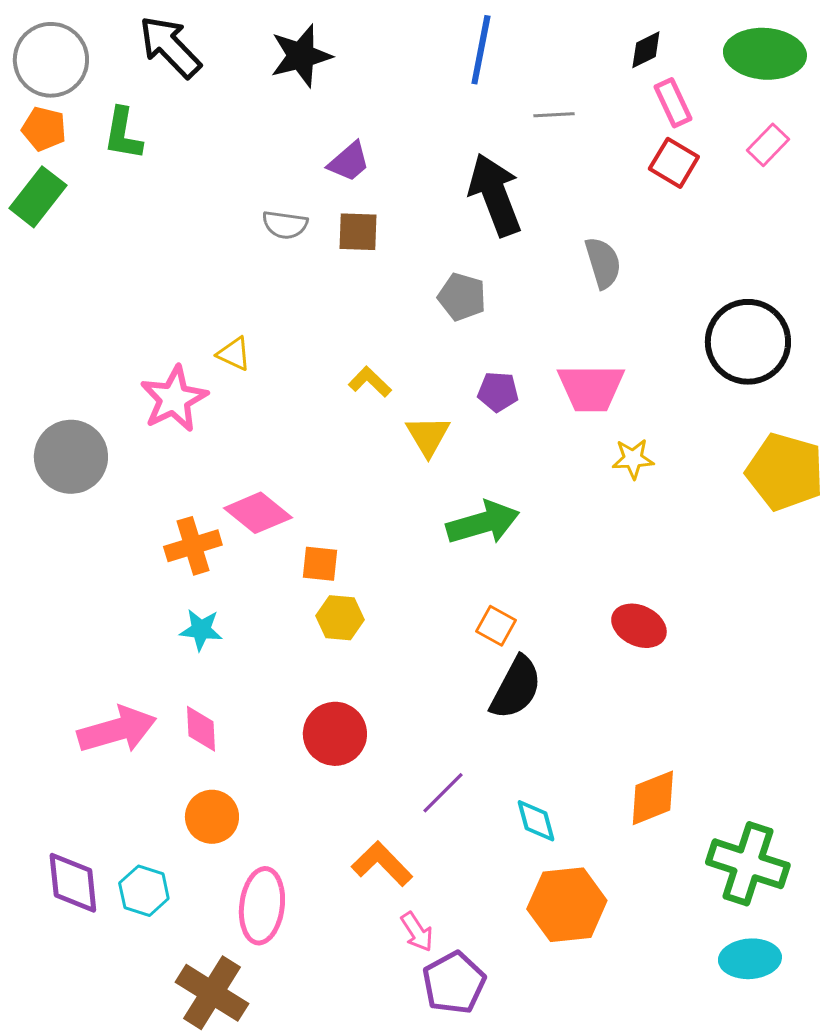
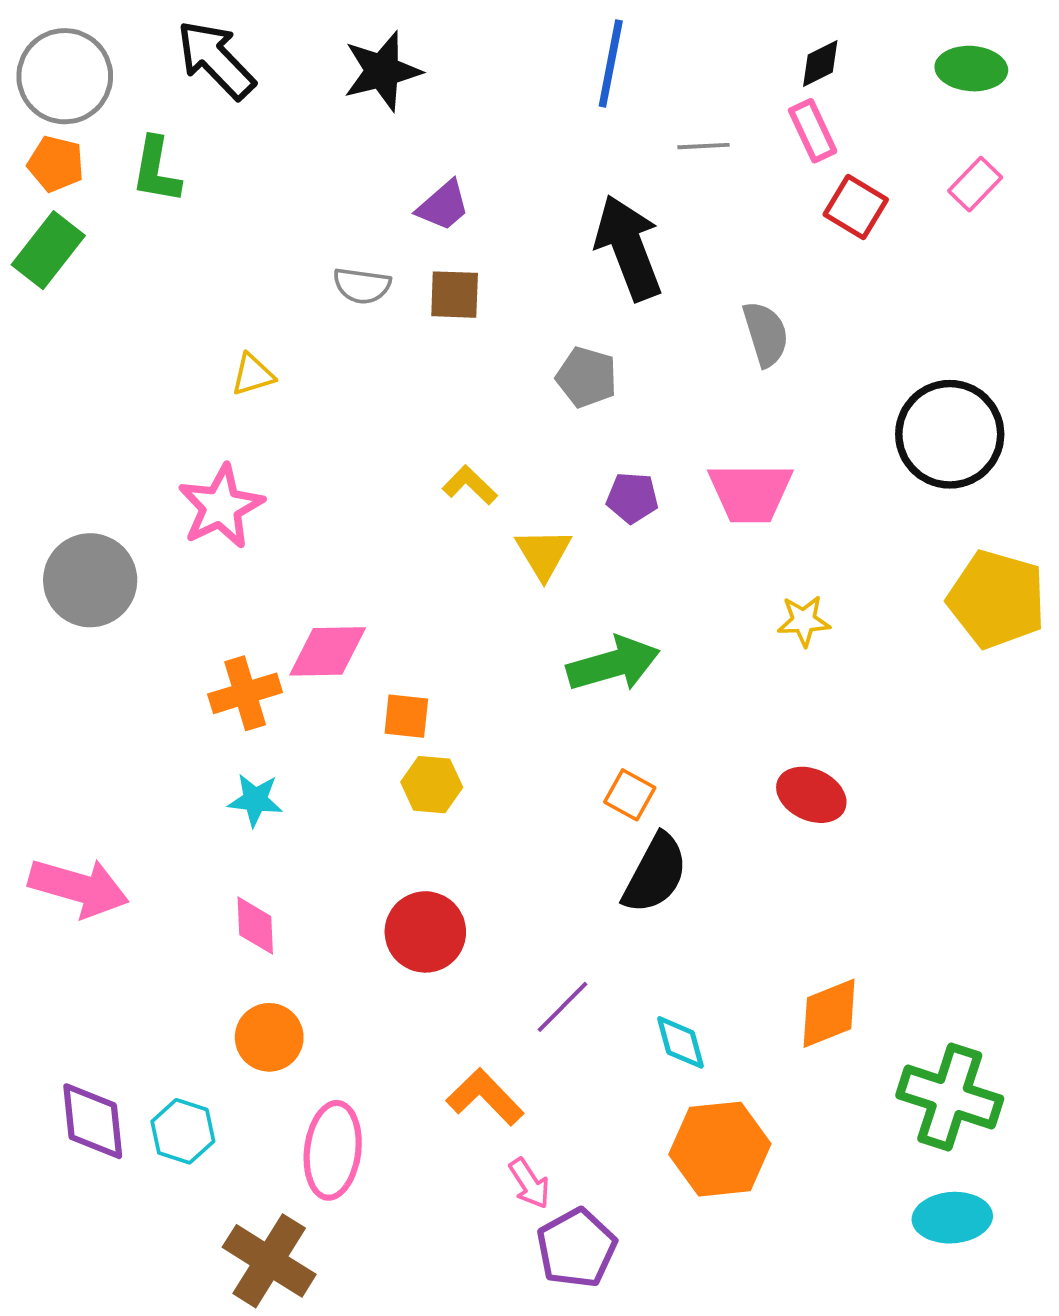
green ellipse: (765, 54) -> (971, 69), size x0.7
pink rectangle: (673, 103) -> (813, 131), moved
yellow triangle: (234, 354) -> (253, 375), moved, turned -42
yellow star: (633, 459) -> (804, 621), moved
pink diamond: (258, 513) -> (328, 651), turned -40
pink arrow: (117, 730) -> (79, 888), moved, turned 32

